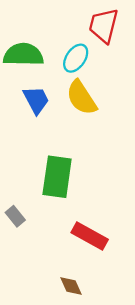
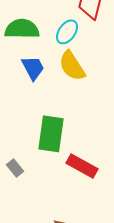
red rectangle: (90, 236) -> (82, 166), moved

